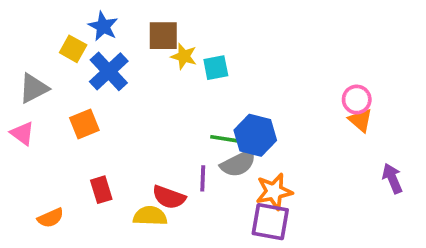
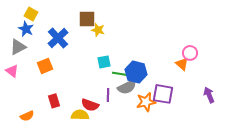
blue star: (103, 26) -> (26, 29), moved
yellow square: (73, 49) -> (31, 14), moved
cyan square: (216, 68) -> (104, 62), moved
orange triangle: (360, 120) -> (182, 64), moved
purple square: (270, 222) -> (163, 94), moved

